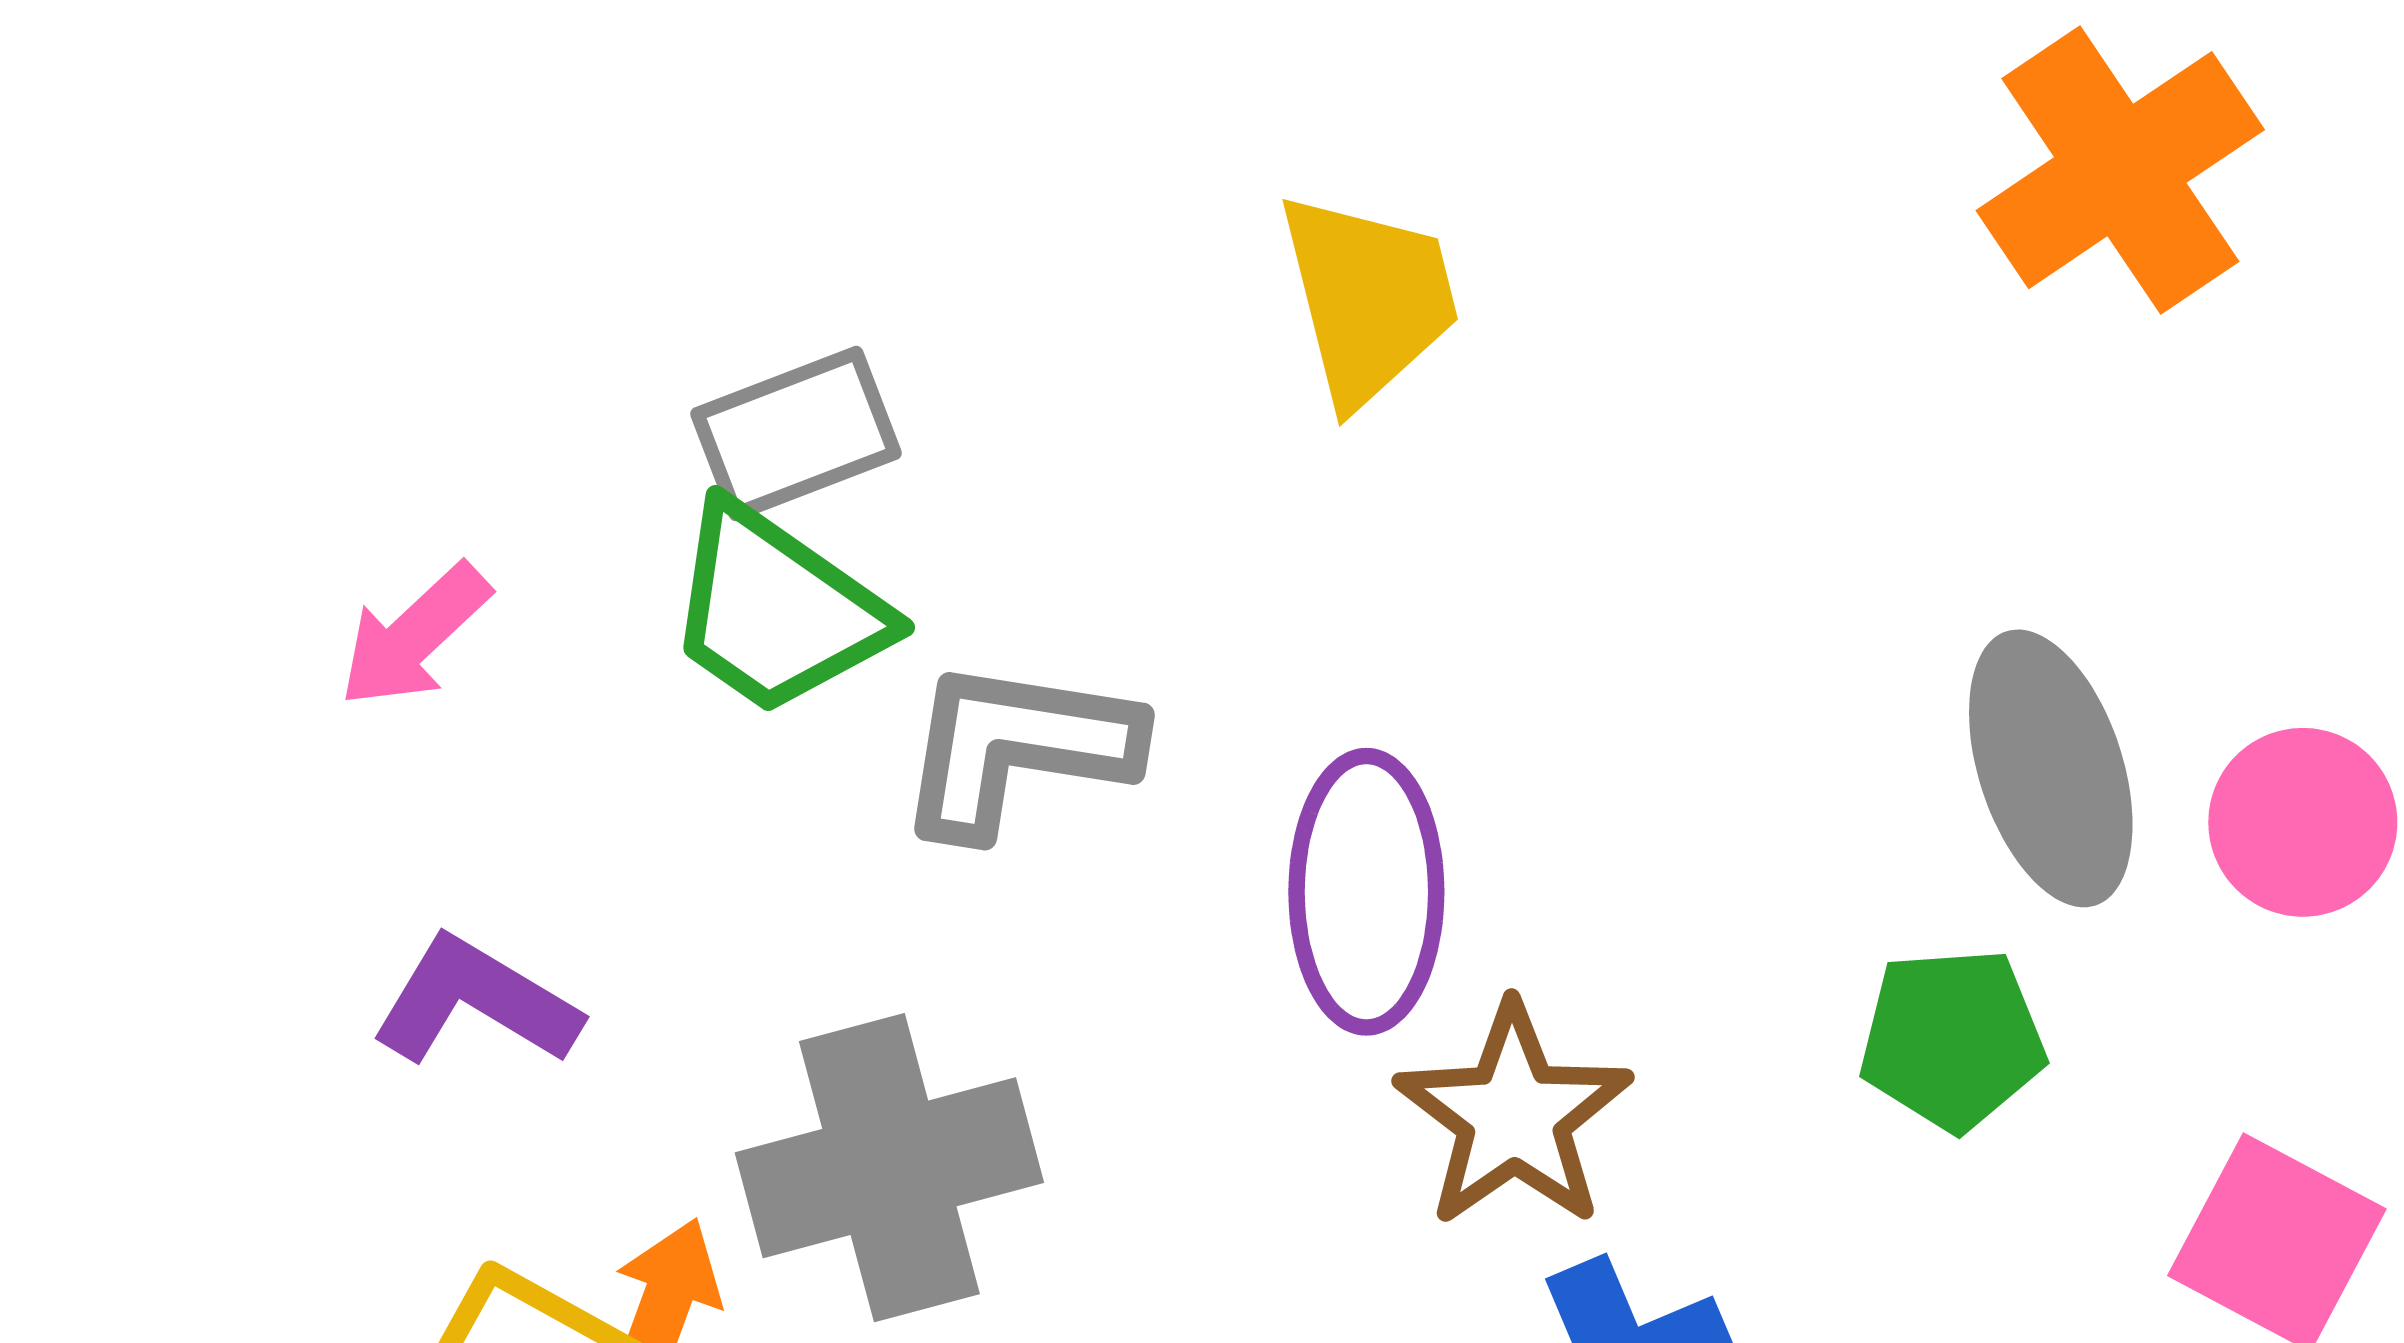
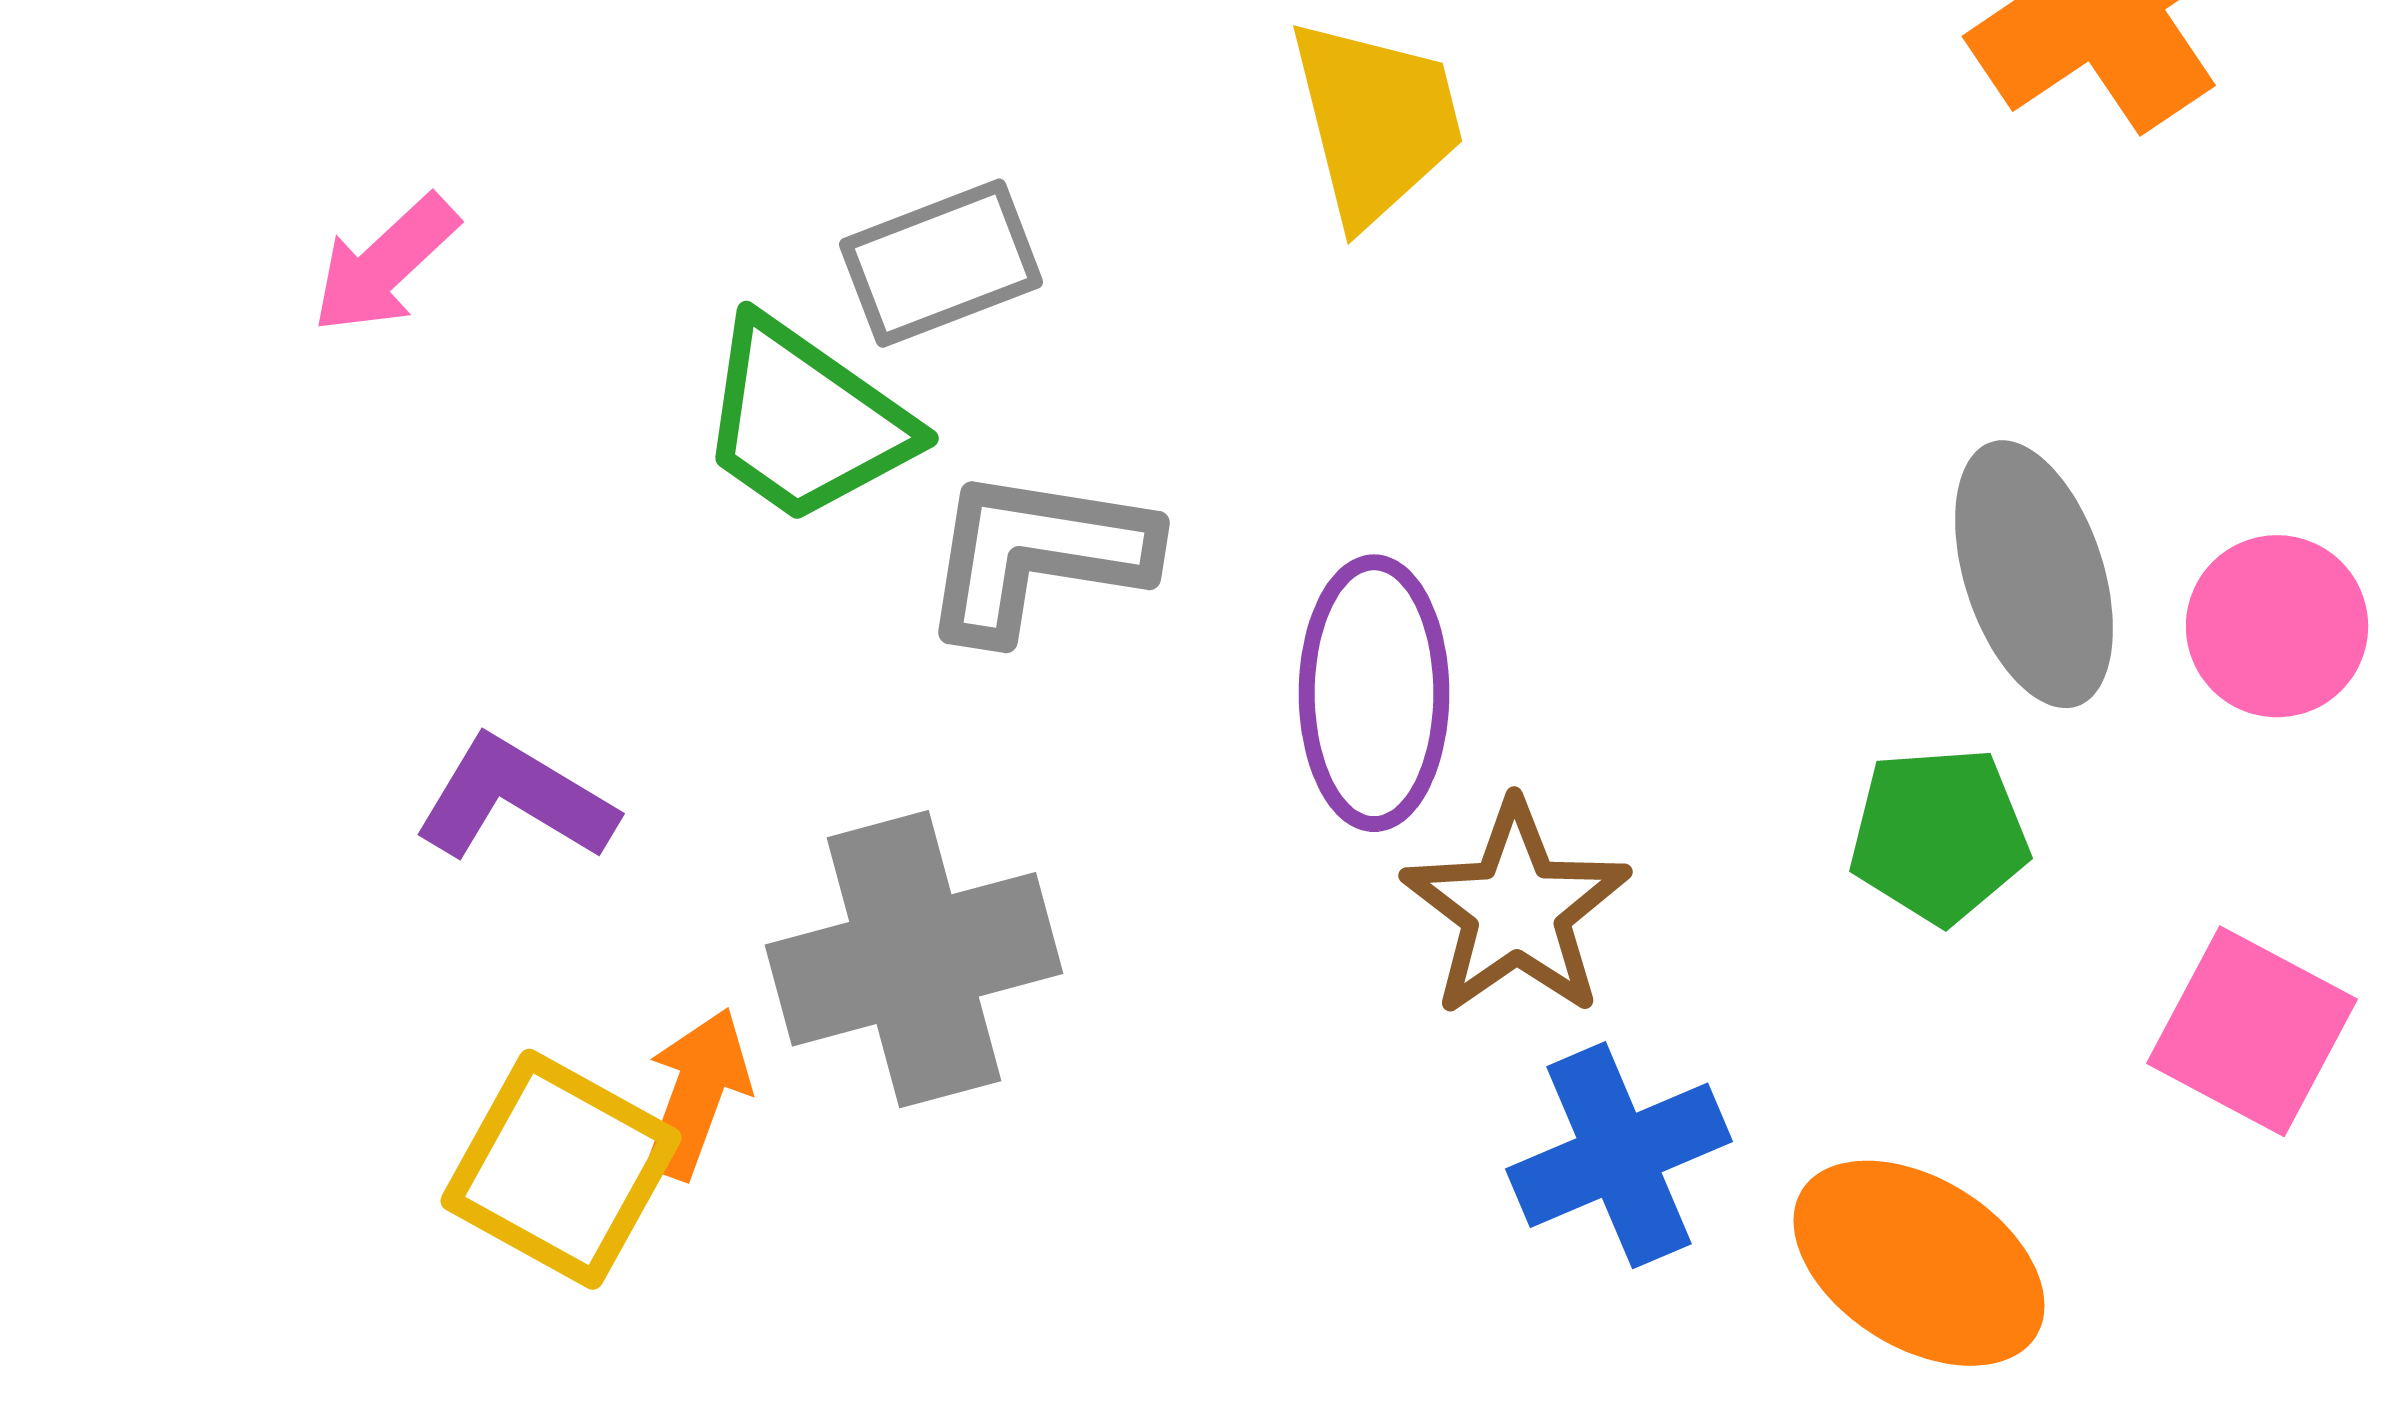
gray rectangle: (796, 433) -> (941, 263), moved
pink arrow: (414, 636) -> (385, 264), moved

